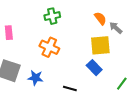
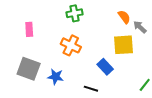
blue rectangle: (94, 68) -> (105, 67), moved

